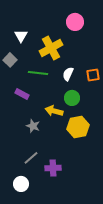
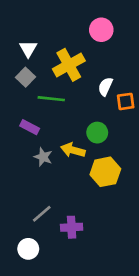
gray square: (10, 60) -> (26, 77), moved
white semicircle: (68, 74) -> (105, 87), moved
gray star: (33, 126) -> (43, 157), moved

